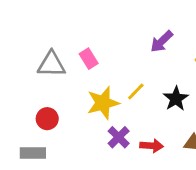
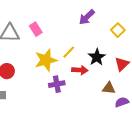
purple cross: (119, 137) -> (57, 84), turned 35
red arrow: (152, 146) -> (80, 70), moved

